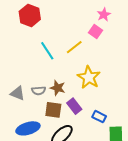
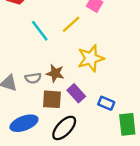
yellow star: (89, 77) -> (91, 58), turned 30

